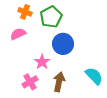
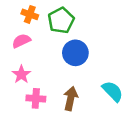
pink star: (42, 62) -> (21, 74), moved
pink cross: (30, 82) -> (36, 98), turned 35

